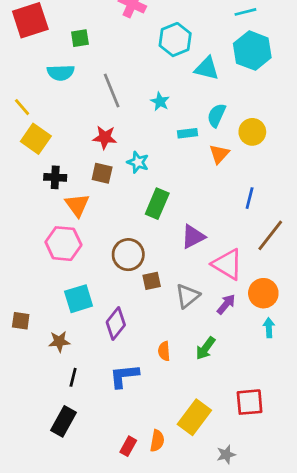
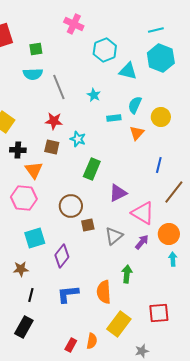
cyan semicircle: (61, 73) -> (33, 74), moved
green arrow: (205, 348) -> (127, 274), turned 150
orange semicircle: (164, 351) -> (104, 292), moved, size x1.6

